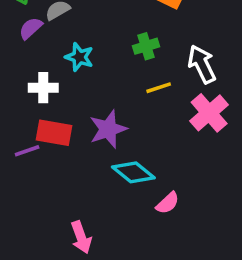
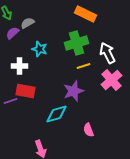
green cross: (146, 46) -> (76, 43), size x1.6
purple star: (108, 129) -> (74, 91), moved
cyan diamond: (133, 172) -> (56, 114), moved, turned -55
pink semicircle: (168, 203) -> (88, 130), turned 112

